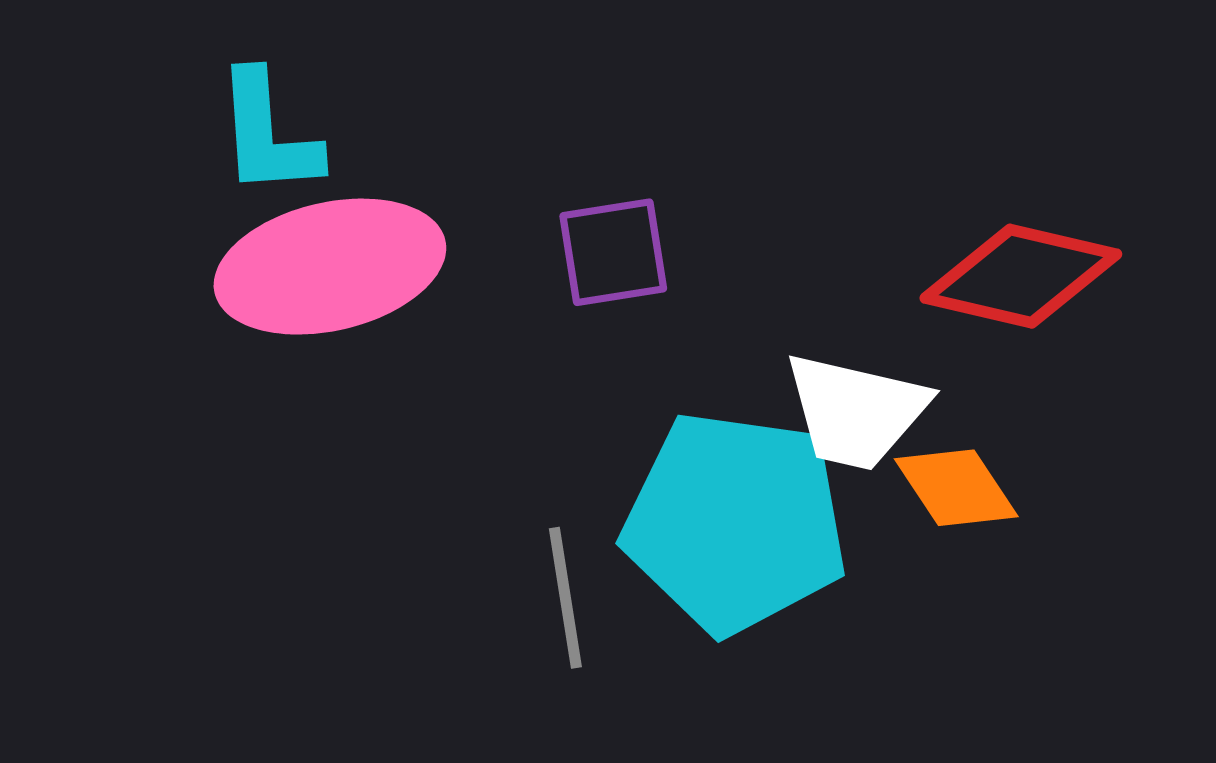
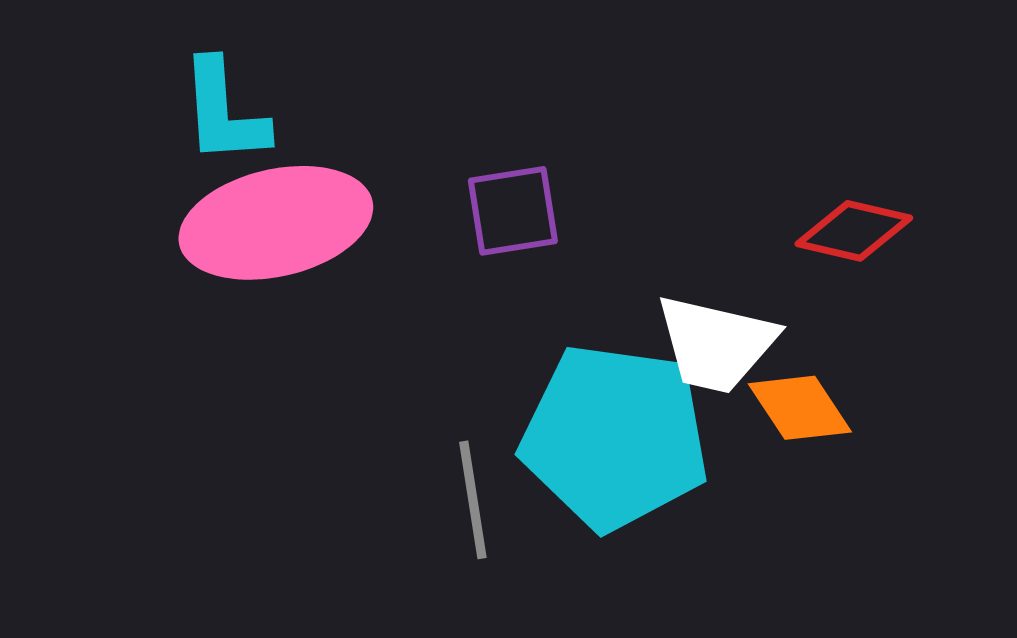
red diamond: (1021, 276) -> (854, 231), size x0.7

